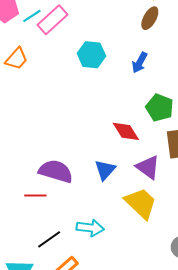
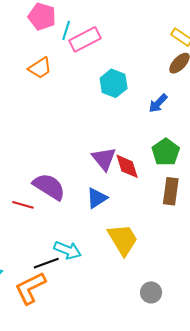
cyan line: (32, 16) -> (66, 30), turned -54
purple triangle: (148, 167) -> (104, 159), moved
black line: (49, 239) -> (46, 263), moved

